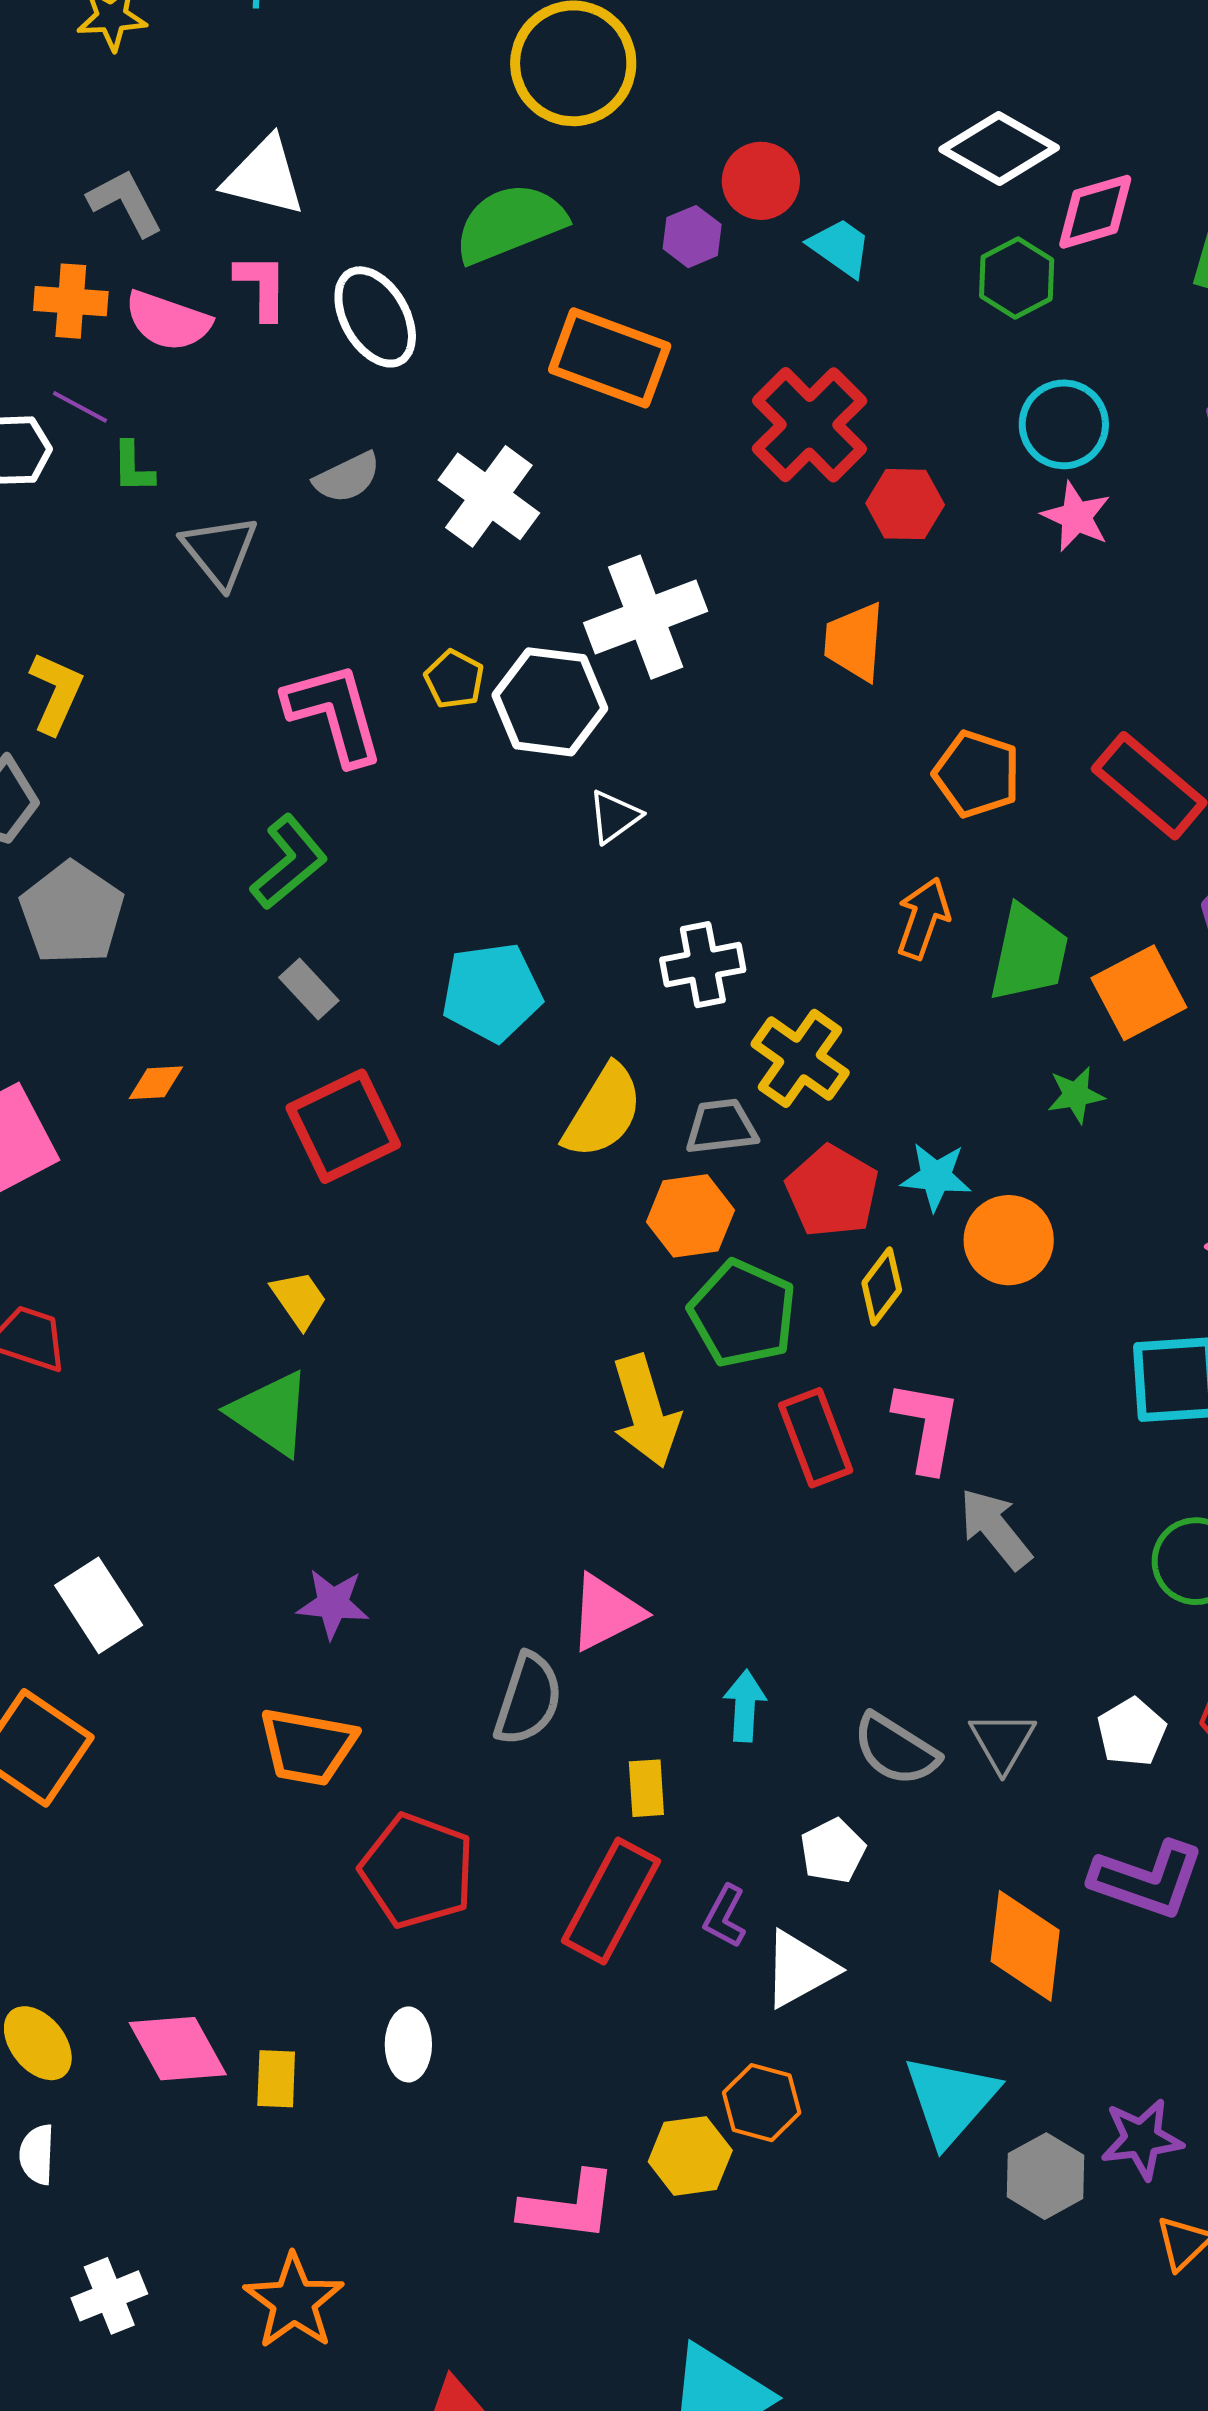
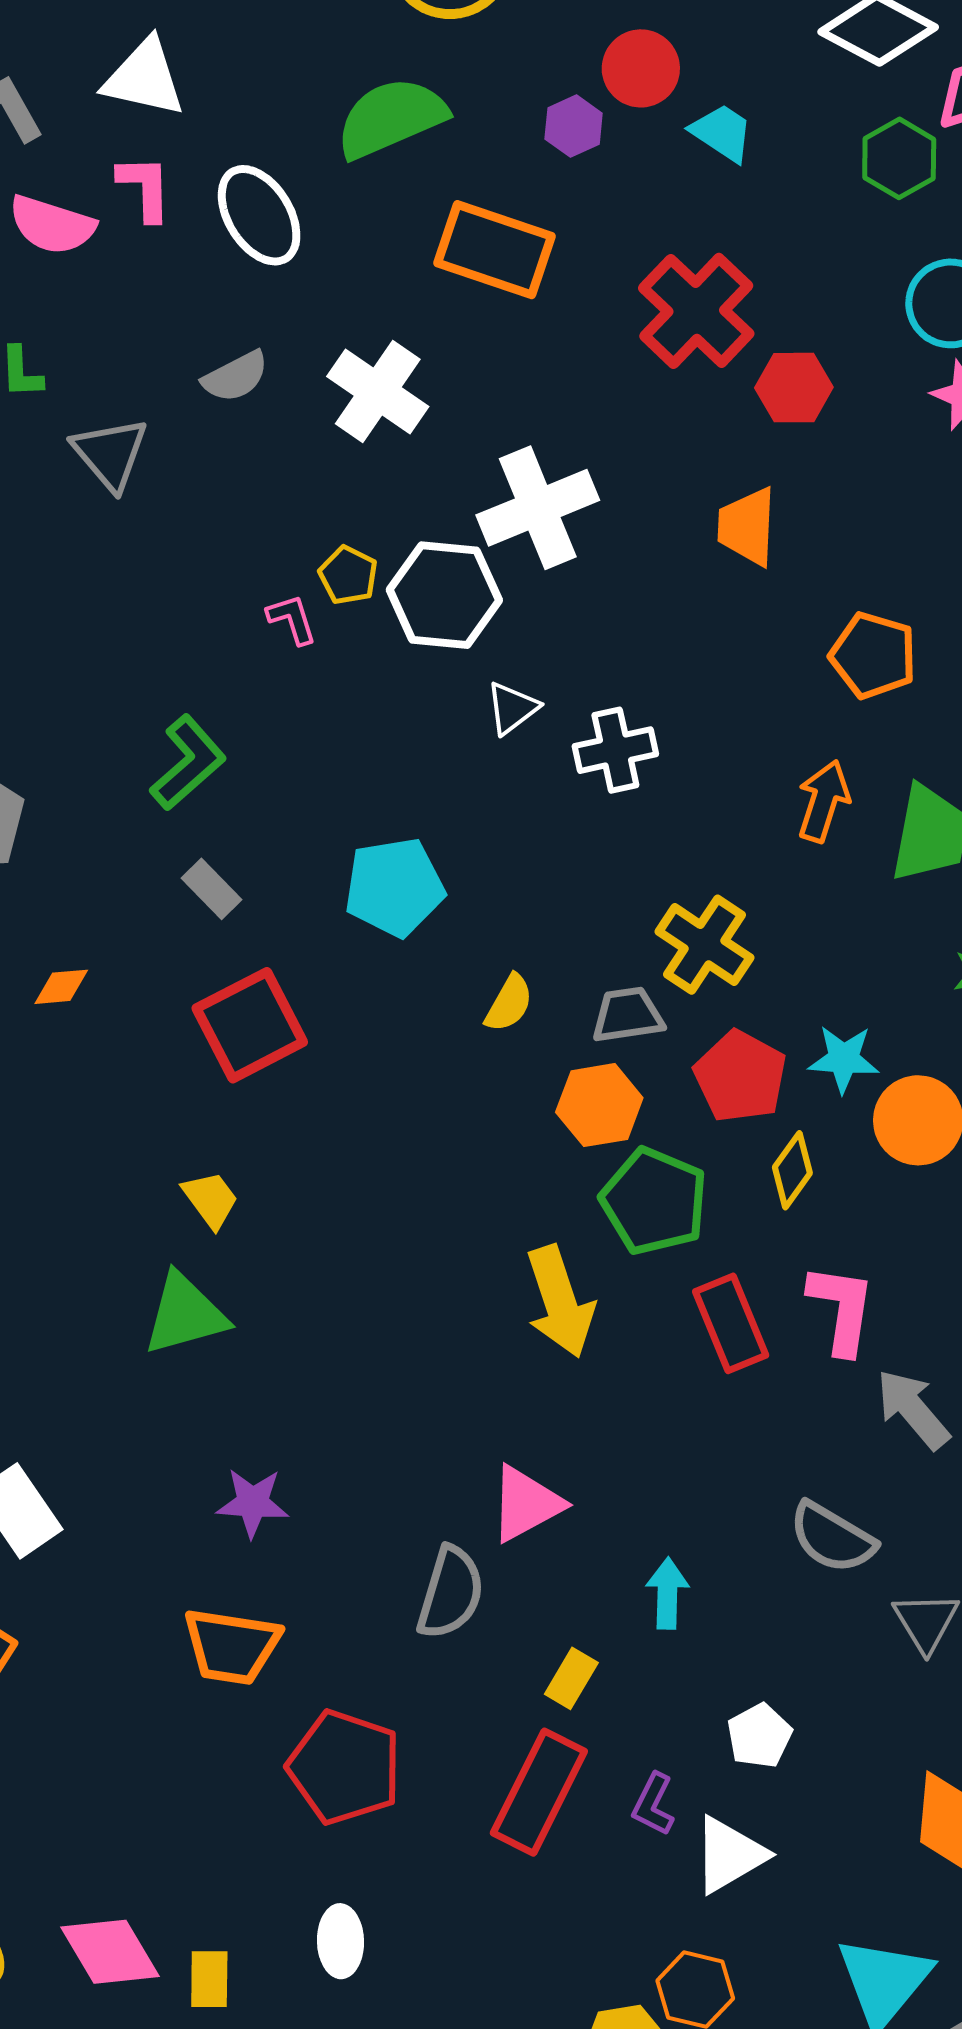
pink L-shape: (334, 713) -> (292, 619), moved, size x0.5
white cross: (703, 965) -> (615, 750), moved
yellow semicircle: (603, 1112) -> (509, 1003), size x0.6
green triangle: (271, 1413) -> (185, 1314), turned -48
gray semicircle: (896, 1750) -> (832, 1538), moved
yellow rectangle: (646, 1788) -> (571, 1678), turned 36

